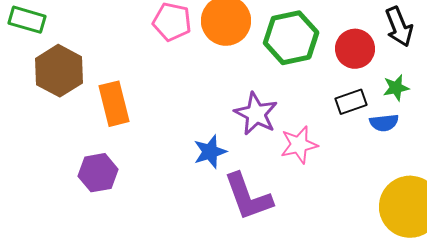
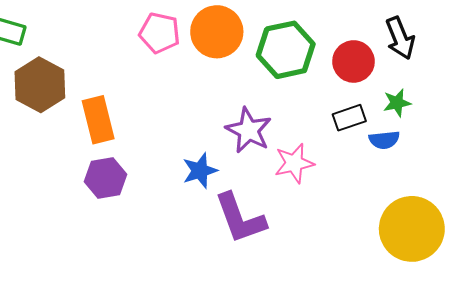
purple hexagon: (98, 173) -> (106, 178), moved

